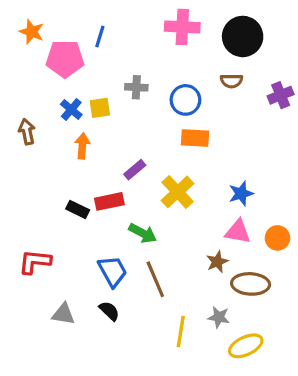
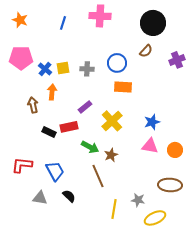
pink cross: (182, 27) -> (100, 16), moved
pink pentagon: (65, 59) -> (21, 58), moved
brown semicircle: (231, 81) -> (146, 51), turned -48
gray cross: (136, 87) -> (87, 69), moved
brown arrow: (27, 132) -> (33, 105), moved
brown star: (217, 262) -> (111, 155), moved
blue trapezoid: (113, 271) -> (55, 171), moved
brown ellipse: (251, 284) -> (170, 185), moved

